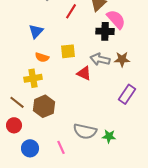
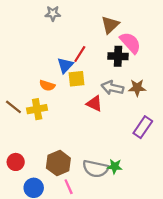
red line: (71, 11) -> (80, 54), moved
blue triangle: (36, 31) -> (65, 65), moved
brown line: (17, 102) -> (13, 107), moved
brown hexagon: (44, 106) -> (58, 163), moved
green star: (109, 136) -> (115, 166), moved

